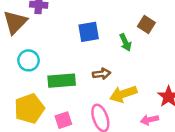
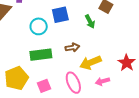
cyan circle: (29, 60) -> (39, 26), moved
pink arrow: (149, 120) -> (102, 81), moved

